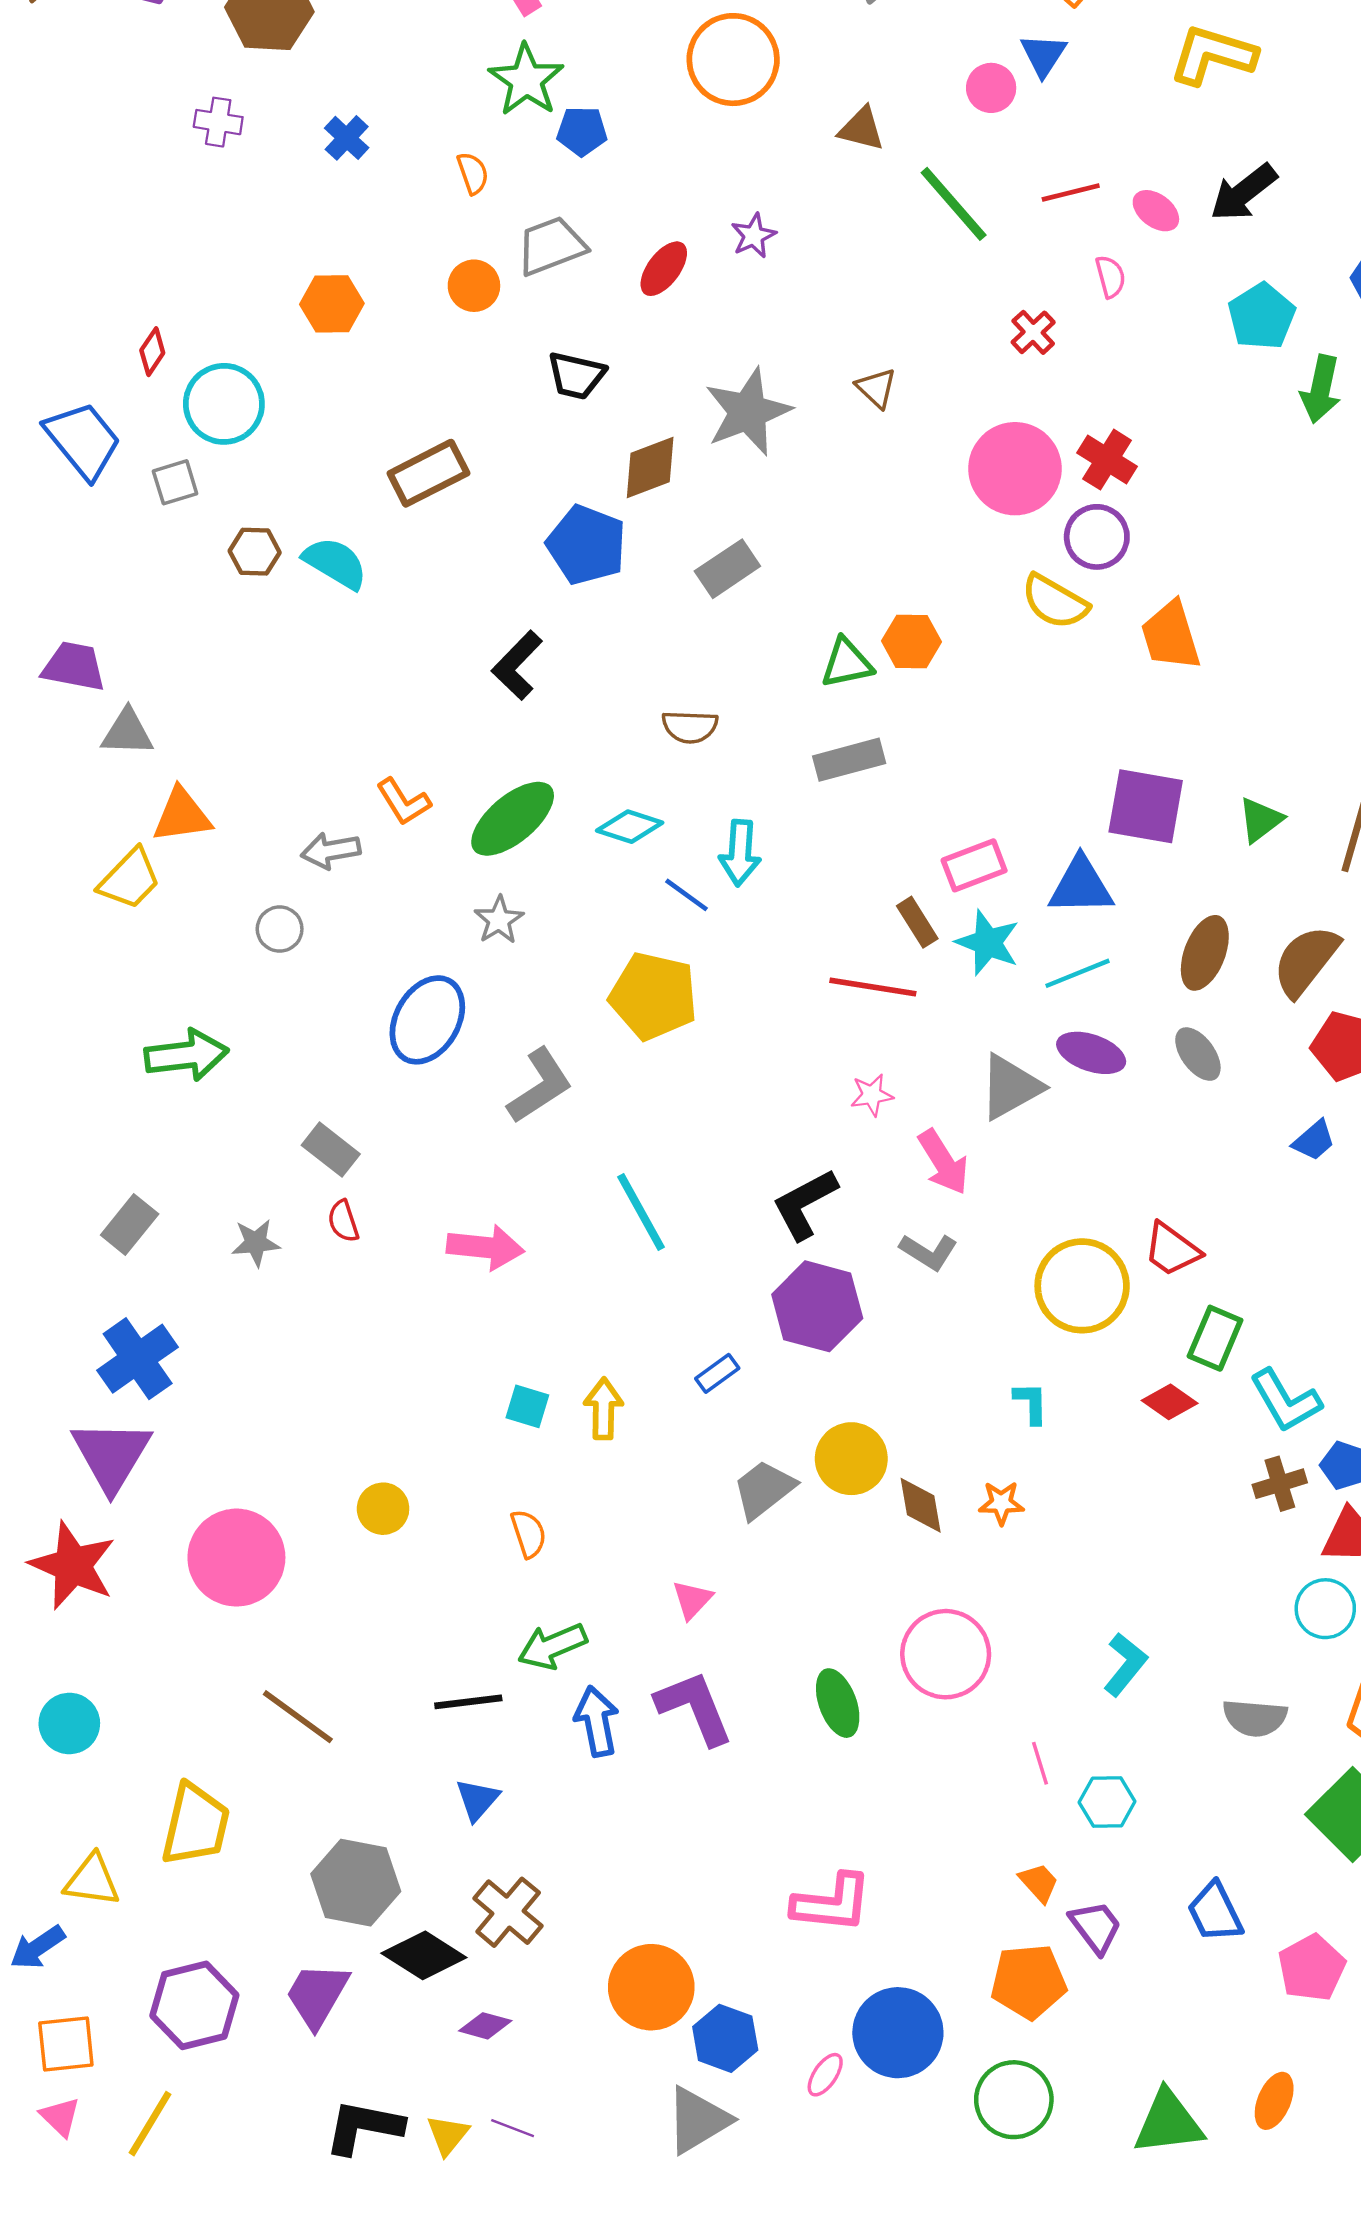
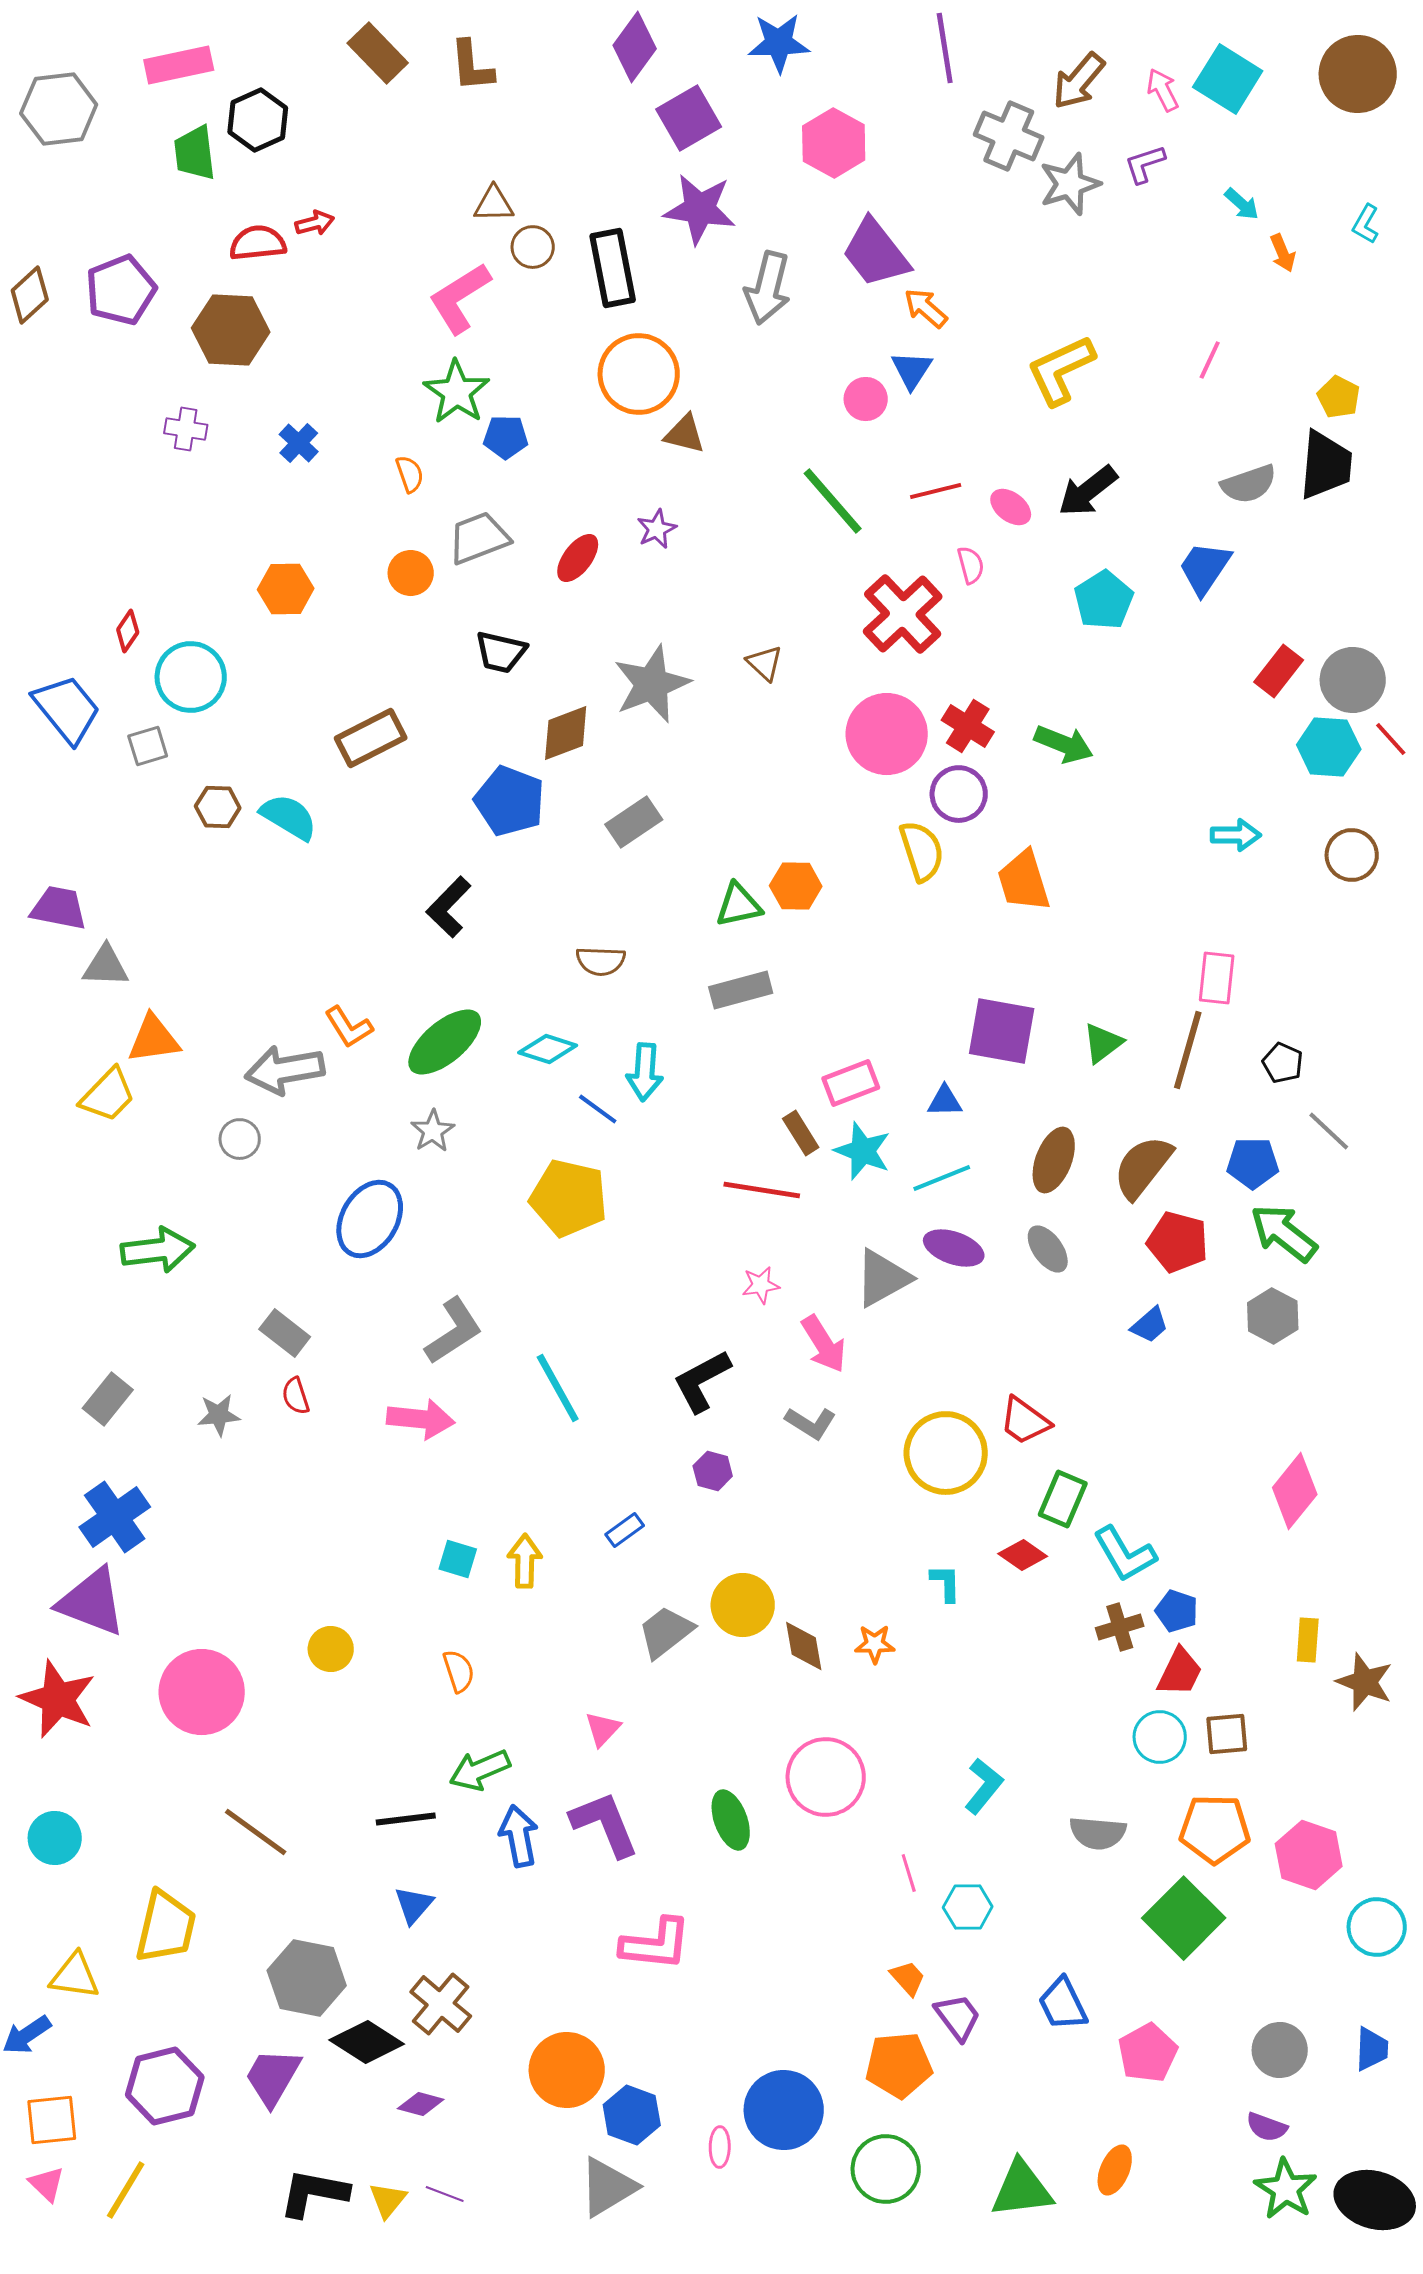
yellow L-shape: (1213, 55) -> (1061, 370), turned -42
brown triangle: (862, 129) -> (685, 434), moved
red cross: (1033, 332) -> (903, 614), size x2.0
green arrow: (1321, 389) -> (1064, 744), moved, turned -80
yellow semicircle: (1055, 602) -> (922, 851), turned -138
gray arrow: (331, 851) -> (285, 1070), size x1.5
blue triangle: (1081, 886) -> (945, 1101), size x0.6
gray L-shape: (540, 1086) -> (454, 1331), moved
purple hexagon: (817, 1306) -> (713, 1471), size x0.5
cyan L-shape: (1031, 1403) -> (946, 1583), moved
purple triangle: (111, 1455) -> (92, 1602), turned -40
pink L-shape: (832, 1903) -> (656, 1944), moved
pink ellipse: (825, 2075) -> (720, 2147), turned -33

